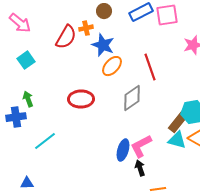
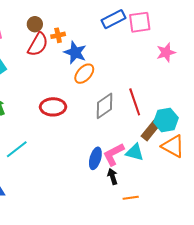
brown circle: (104, 11) -> (35, 24), moved
red line: (150, 67) -> (135, 102), moved
cyan triangle: (177, 140) -> (135, 152), moved

